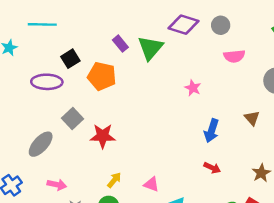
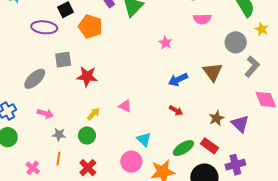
brown triangle: (252, 118) -> (213, 72), size x1.5
gray square: (73, 119) -> (63, 60), turned 30
blue arrow: (212, 131) -> (178, 80), turned 42
pink triangle: (151, 184) -> (125, 106), moved

